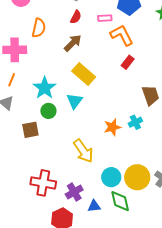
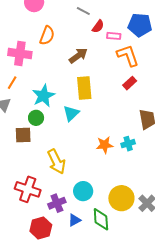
red semicircle: (76, 17) -> (98, 26), moved
yellow rectangle: (84, 74) -> (84, 88), turned 35
green circle: (48, 111) -> (36, 118), moved
yellow arrow: (83, 151) -> (56, 162), moved
cyan circle: (111, 177) -> (83, 191), moved
blue triangle: (94, 206) -> (74, 220), turned -32

